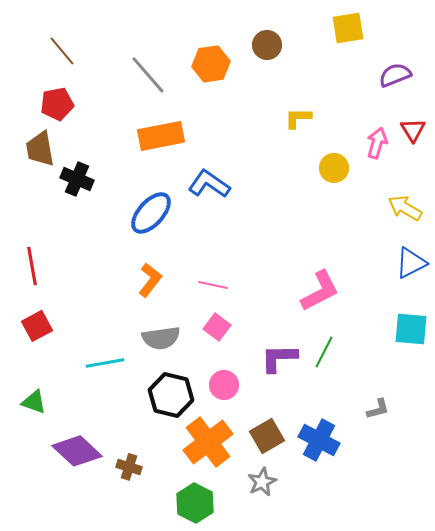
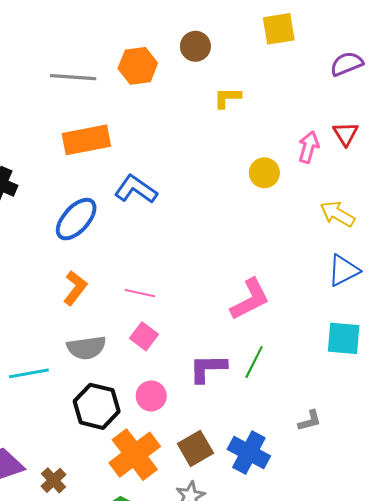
gray line: (148, 75) -> (73, 77), turned -45
purple semicircle: (395, 75) -> (347, 64), moved
yellow L-shape: (298, 118) -> (227, 98), moved
brown cross: (129, 467) -> (54, 480), turned 30

